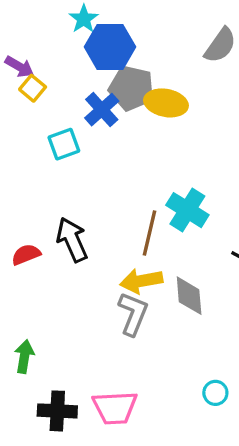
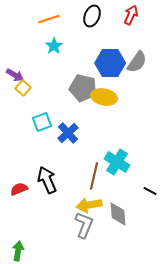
blue hexagon: (110, 47) -> (110, 63), moved
blue cross: (102, 110) -> (68, 133), moved

